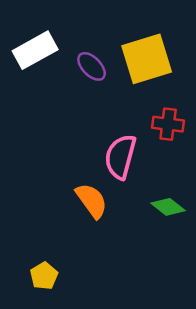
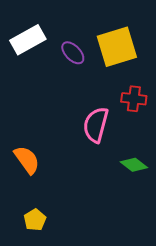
orange semicircle: (92, 201) -> (27, 160), moved

